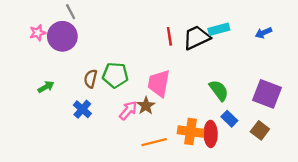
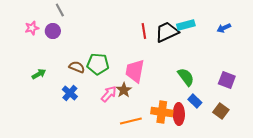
purple circle: (62, 36) -> (53, 31), size x0.6
brown semicircle: (91, 79) -> (77, 67), turned 98
purple square: (267, 94) -> (227, 80), size x0.7

